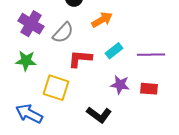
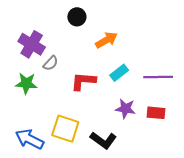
gray semicircle: (63, 33) -> (51, 63), moved, size x0.7
yellow square: (56, 88) -> (65, 129), moved

